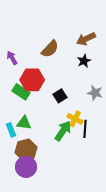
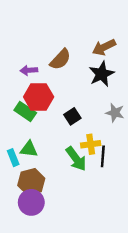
purple arrow: (12, 58) -> (29, 70), moved, turned -64
black star: (84, 61) -> (102, 74), size x1.5
yellow cross: (75, 119) -> (91, 144), turned -35
green arrow: (63, 131) -> (76, 159), turned 110

